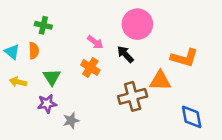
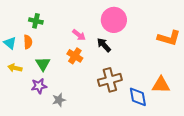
orange L-shape: (184, 58) -> (169, 38), moved
orange triangle: (160, 81) -> (161, 85), moved
blue diamond: (192, 117) -> (138, 97), moved

